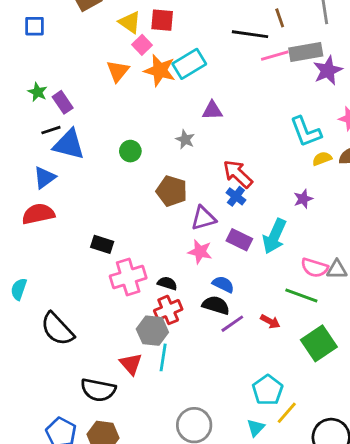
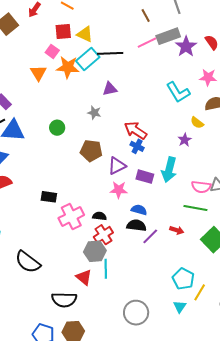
yellow triangle: (130, 22) -> (85, 34), moved
black line: (250, 34) -> (110, 53), moved
yellow semicircle: (322, 159) -> (197, 123), moved, turned -112

